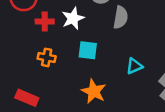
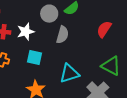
cyan triangle: (134, 66) -> (69, 73), size x1.5

